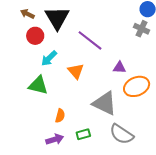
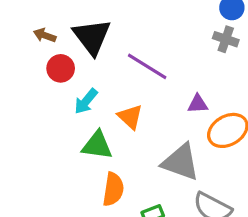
green triangle: (38, 85) -> (97, 145), moved
orange semicircle: (60, 116) -> (113, 189), size x1.5

